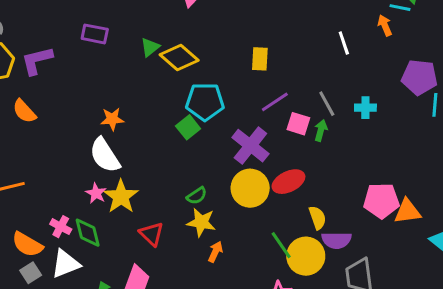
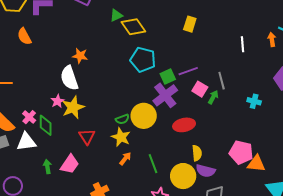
yellow rectangle: (260, 59) -> (190, 24), moved
cyan cross: (365, 108) -> (254, 101), moved
green square: (188, 127) -> (168, 77), moved
yellow circle: (250, 188) -> (144, 116), moved
green line: (281, 245) -> (153, 164), moved

